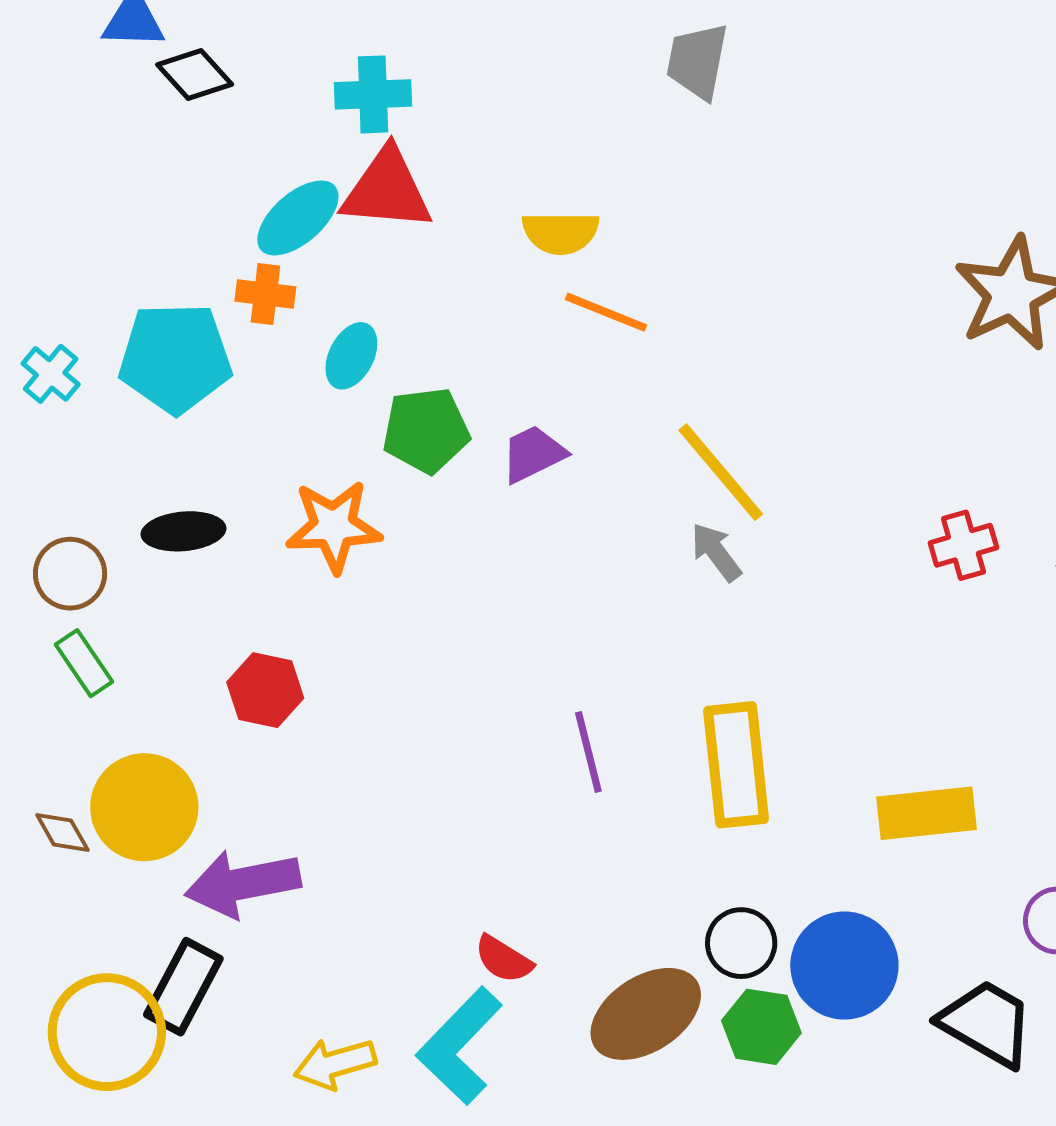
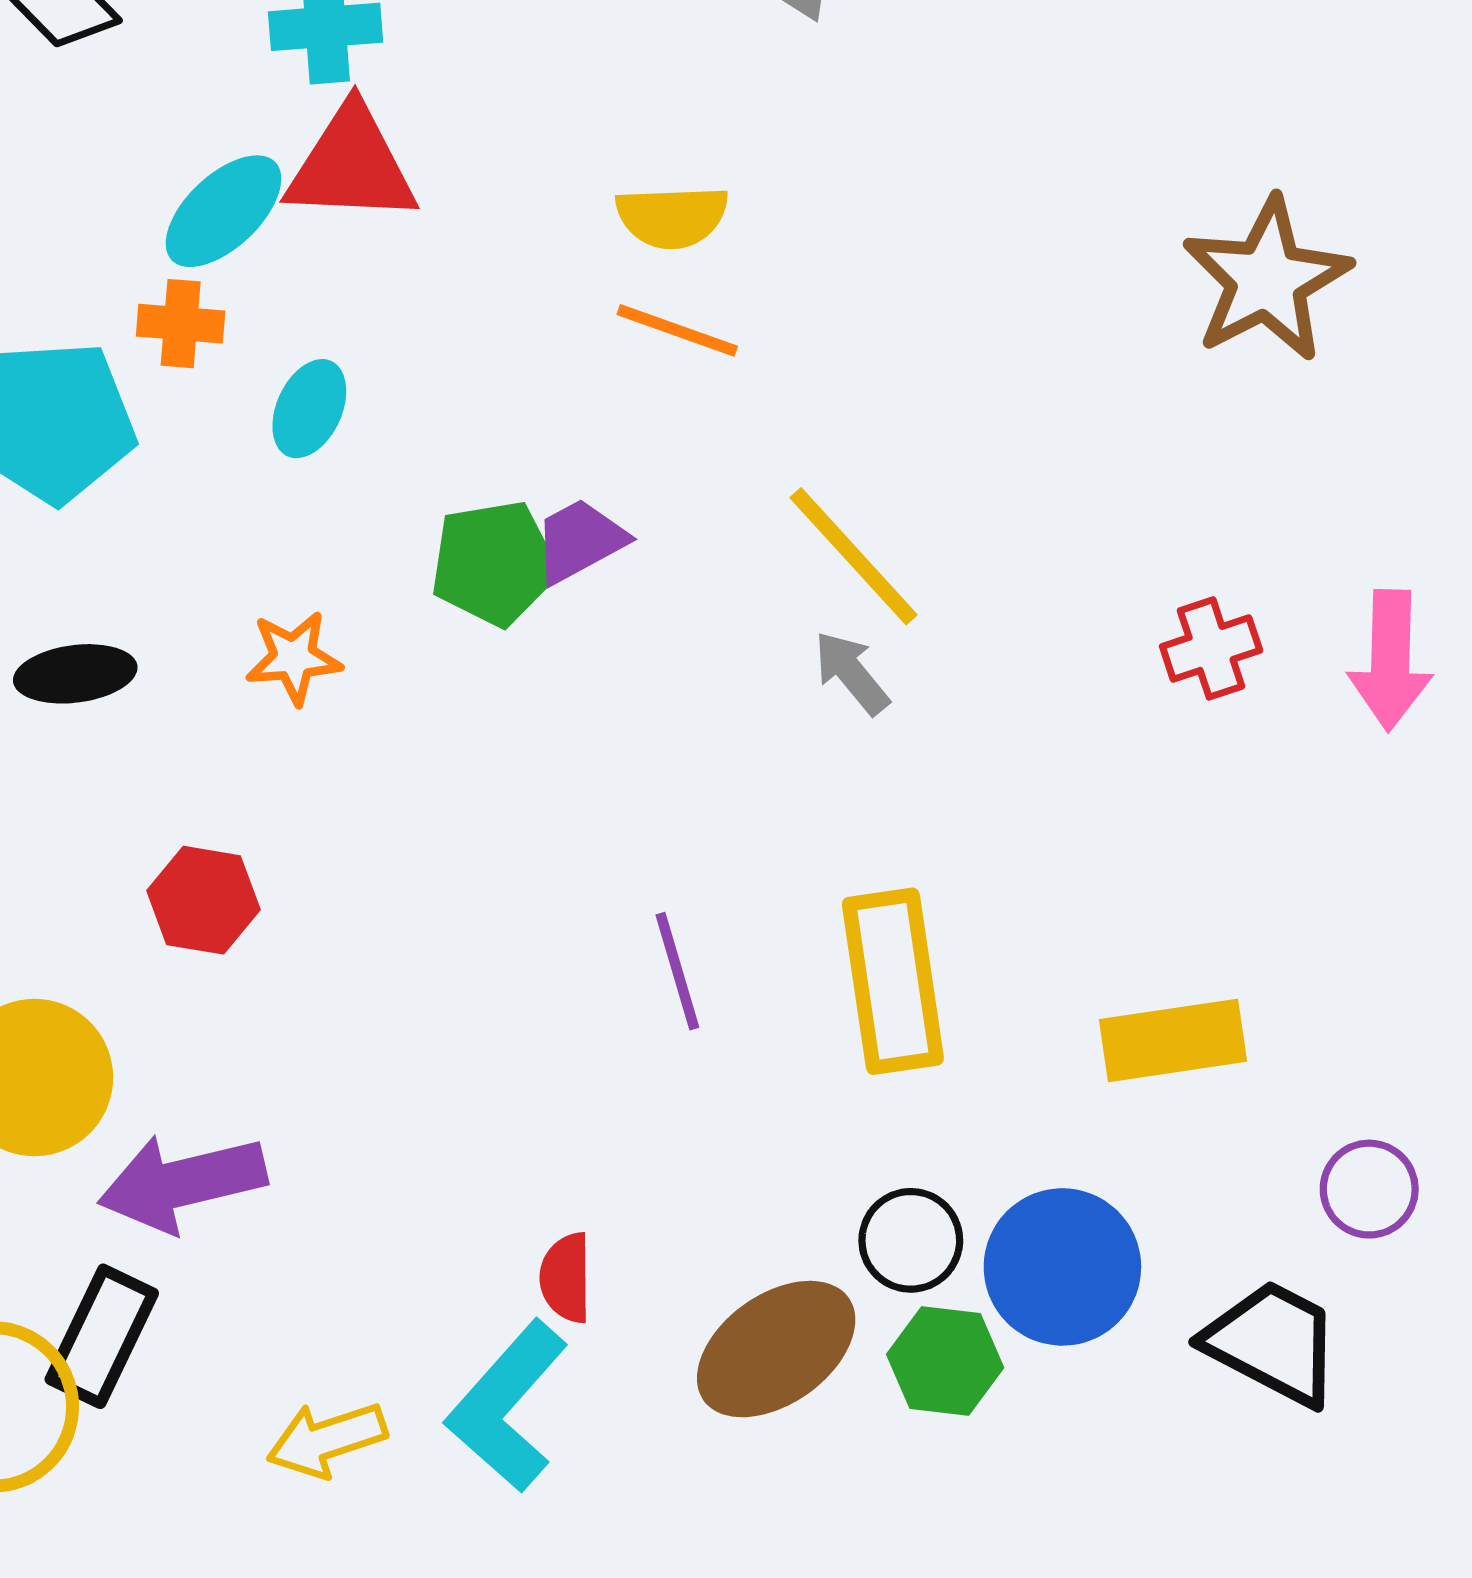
yellow semicircle: (561, 233) -> (672, 217), moved
green pentagon: (426, 430) -> (494, 563), moved
orange star: (334, 526) -> (294, 658), size x0.7
red semicircle: (503, 959) -> (566, 1278), turned 60

